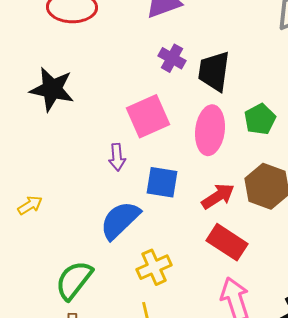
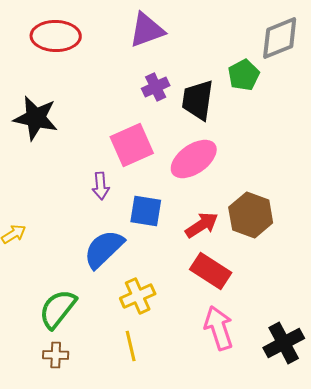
purple cross: (172, 58) -> (156, 87), turned 36
green pentagon: (260, 119) -> (244, 75), moved
pink ellipse: (210, 130) -> (194, 159), turned 48

